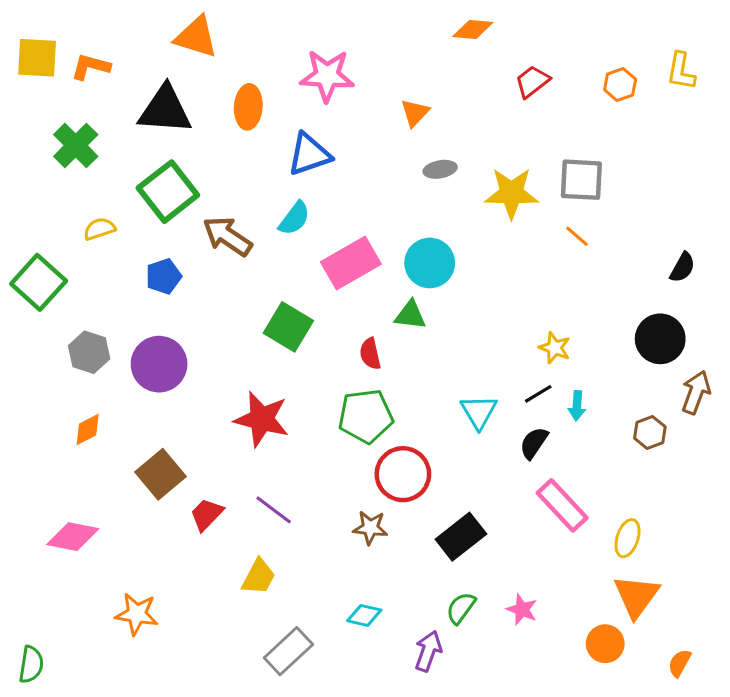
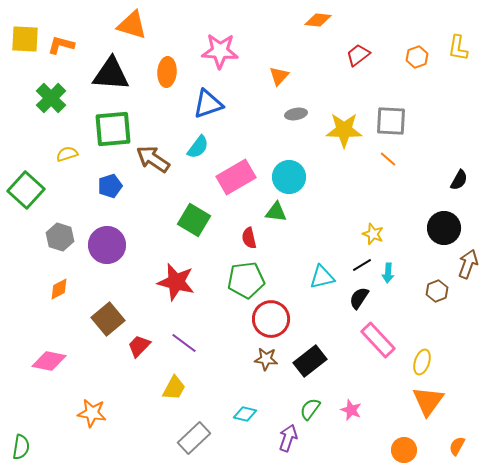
green square: (168, 192) -> (113, 129), turned 33
cyan triangle: (479, 412) -> (322, 277), turned 48
brown star: (370, 528) -> (266, 359), moved
orange circle: (605, 644) -> (404, 450), moved

